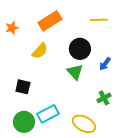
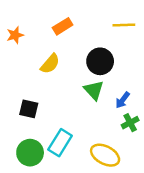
orange rectangle: (50, 21) -> (63, 26), size x0.7
blue arrow: (105, 64) -> (123, 100), moved
cyan rectangle: (48, 114) -> (60, 143), turned -30

